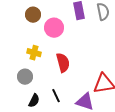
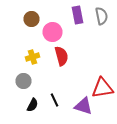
yellow cross: (34, 53) -> (32, 57), turned -32
red semicircle: (63, 63) -> (62, 56), moved

